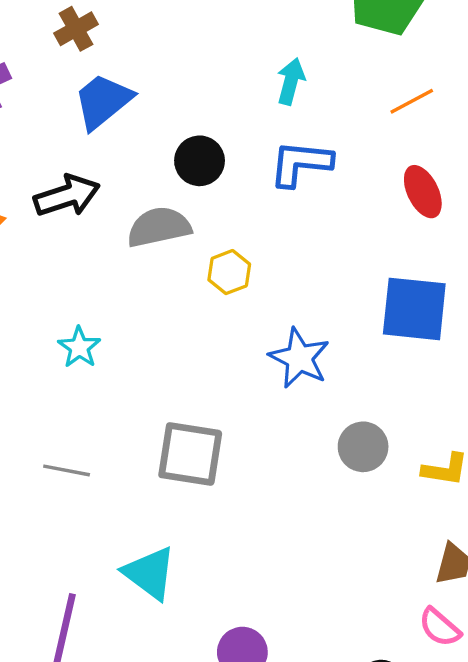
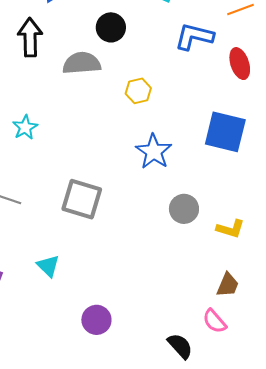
blue L-shape: (301, 163) -> (194, 37), moved
black arrow: (67, 196) -> (30, 37), turned -81
yellow hexagon: (229, 272) -> (138, 91), moved
cyan triangle: (150, 573) -> (48, 266), size x0.7

